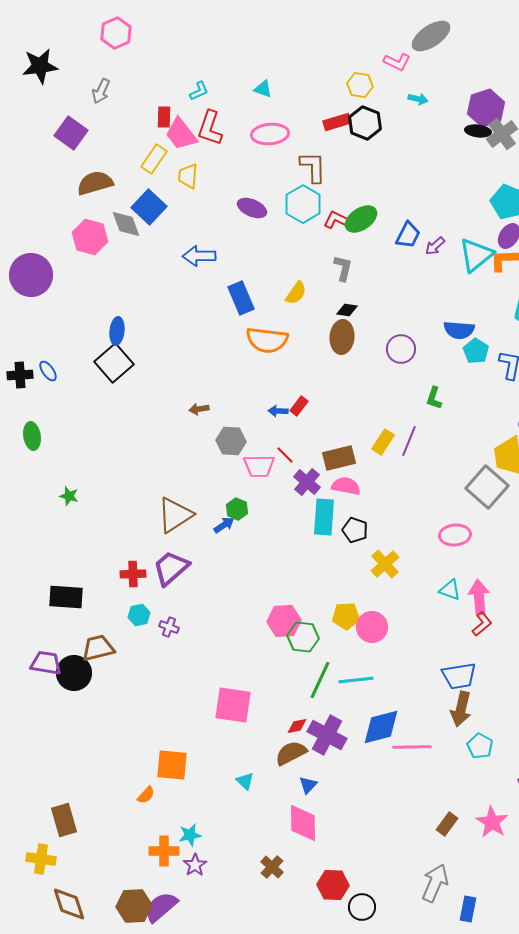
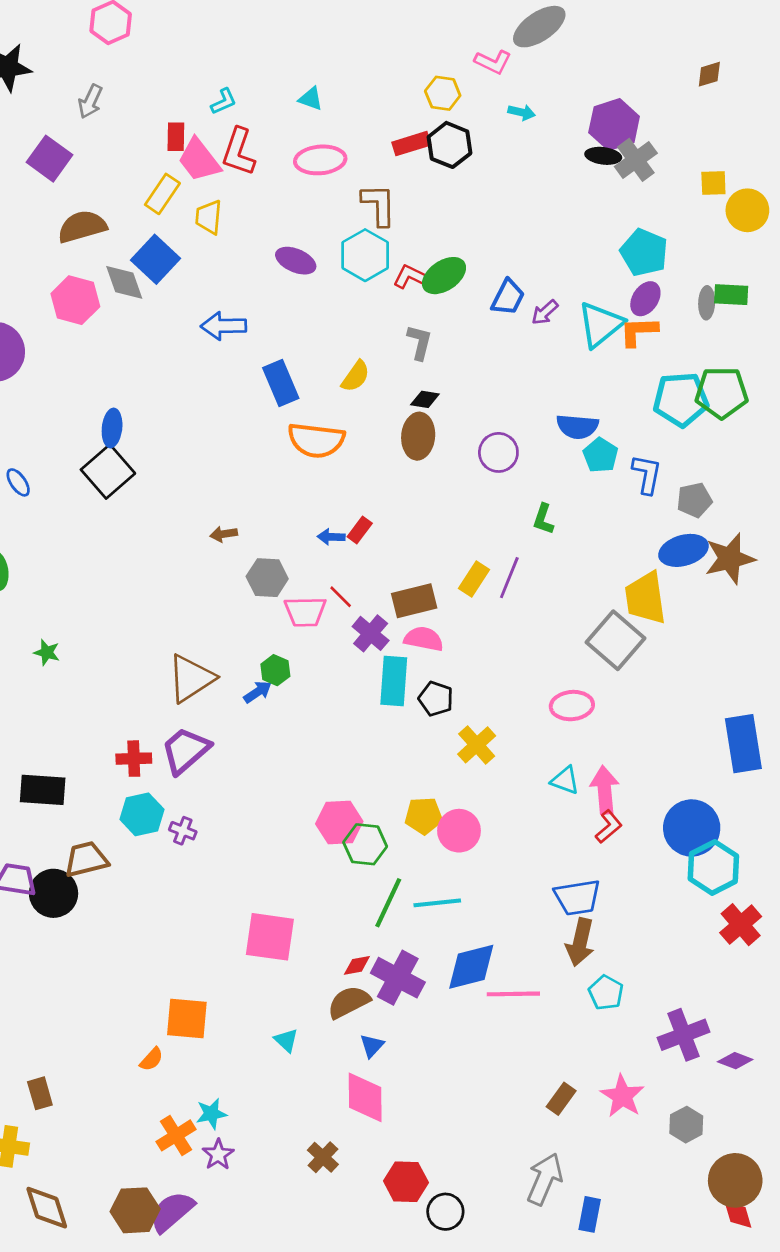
cyan hexagon: (139, 615) -> (142, 814), size x1.4
brown rectangle: (64, 820) -> (40, 1093), size x0.7
orange cross: (164, 851) -> (176, 1135), turned -32

